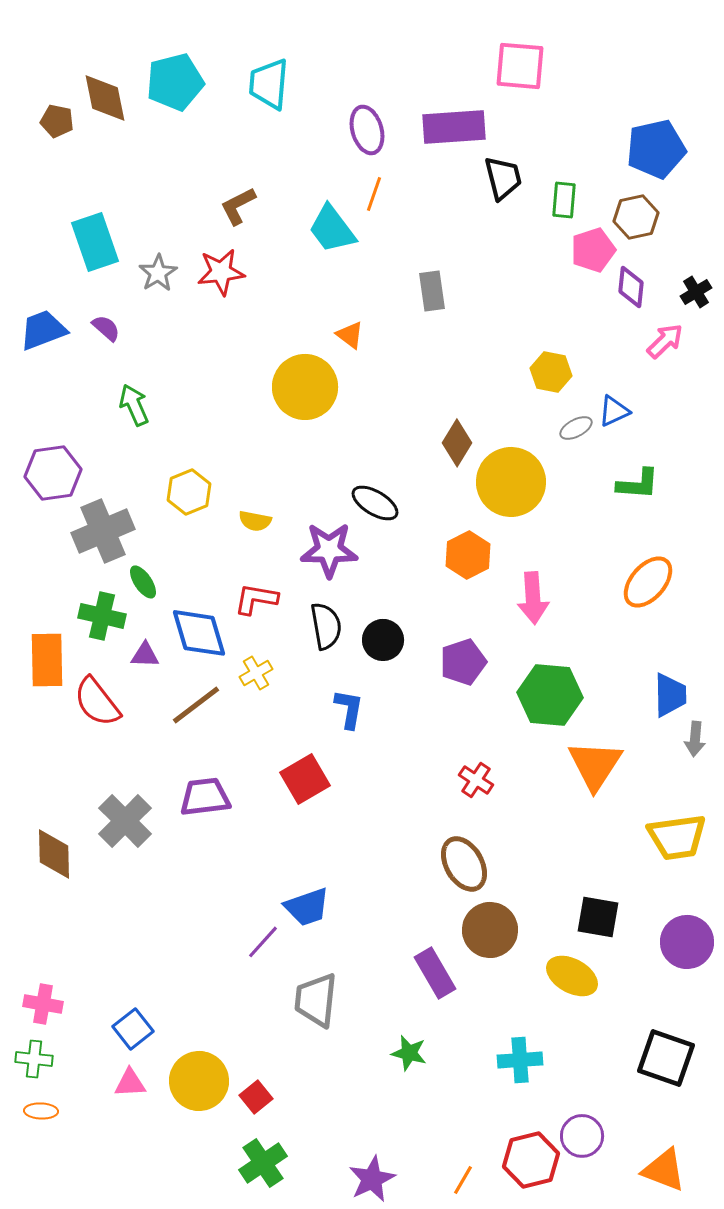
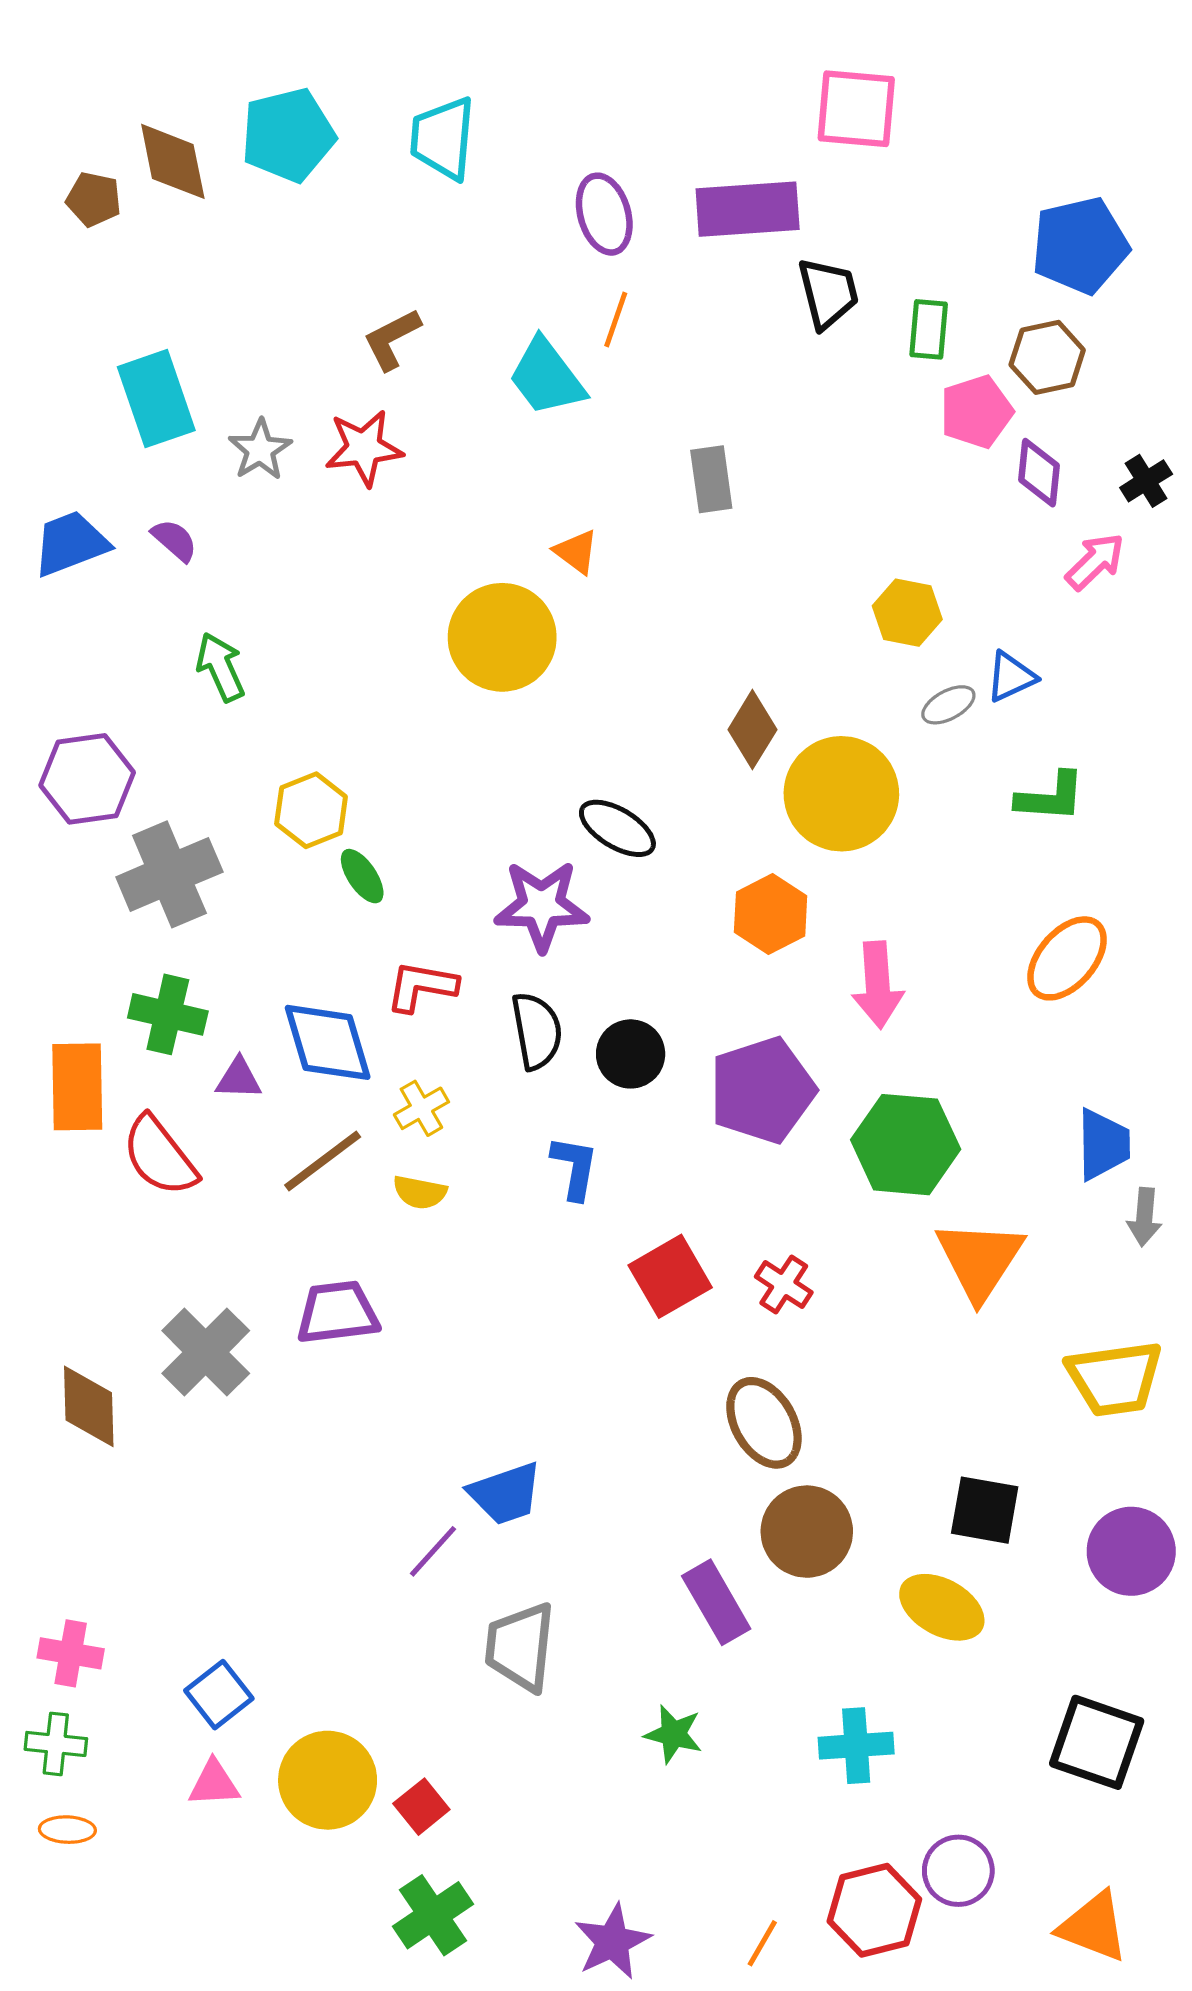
yellow semicircle: (255, 521) -> (420, 1192), moved
green ellipse: (143, 582) -> (362, 876), moved
purple pentagon: (463, 662) -> (762, 1090), size x1.4
red square: (305, 779) -> (670, 1276), moved

